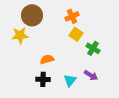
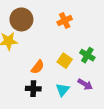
yellow square: (76, 34) -> (65, 61), moved
orange semicircle: (47, 59) -> (38, 67), turned 144

